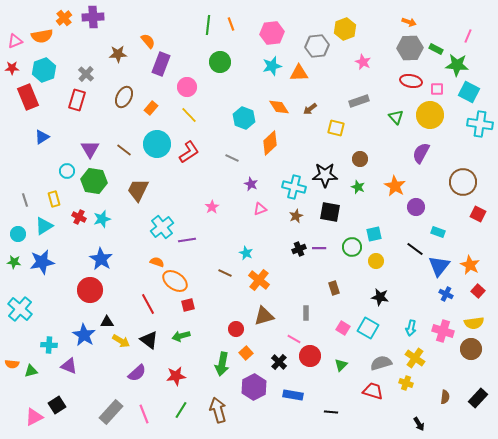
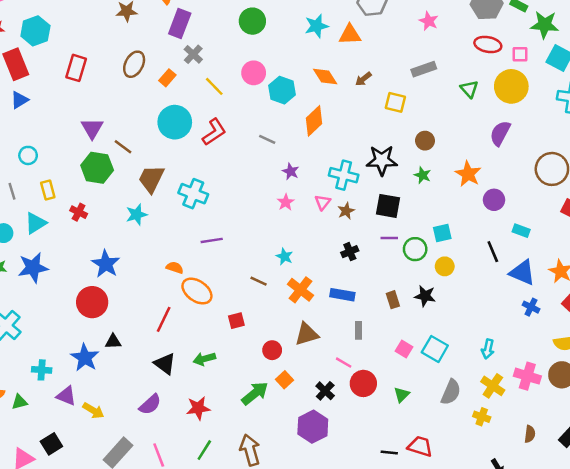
gray cross: (86, 74) -> (193, 54), moved
pink circle: (187, 87) -> (254, 73), moved
blue triangle: (42, 137) -> (19, 100), moved
brown line: (124, 150) -> (123, 147), moved
cyan circle: (67, 171) -> (28, 155), moved
pink star: (212, 207) -> (286, 202), moved
pink triangle: (260, 209) -> (323, 202), moved, turned -32
cyan star: (102, 219) -> (137, 215), moved
cyan cross: (162, 227) -> (193, 194), moved, turned -30
purple line: (319, 248) -> (389, 238), moved
black line: (415, 249) -> (493, 252), turned 30
blue triangle: (439, 266) -> (522, 273), turned -45
black star: (380, 297) -> (425, 296), moved
red line: (148, 304) -> (164, 319), turned 55
red square: (188, 305) -> (236, 321), moved
pink cross: (443, 331) -> (527, 376), moved
yellow arrow: (121, 341) -> (93, 411), moved
gray semicircle: (381, 363) -> (451, 392), turned 130
green arrow: (222, 364) -> (255, 393), turned -140
purple hexagon: (254, 387) -> (313, 427), moved
red trapezoid: (373, 391) -> (420, 446), moved
blue rectangle: (293, 395) -> (342, 295), moved

